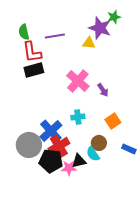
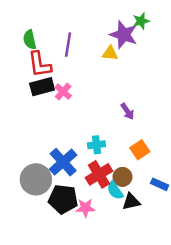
purple line: (55, 36) -> (68, 45), turned -72
pink cross: (78, 81) -> (63, 92), moved, size x0.6
red cross: (59, 146) -> (99, 174), moved
black triangle: (79, 161) -> (131, 202), moved

